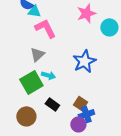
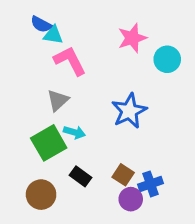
blue cross: (86, 114) -> (150, 184), moved
purple circle: (78, 124) -> (131, 199), moved

